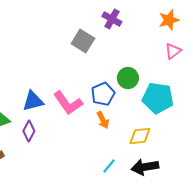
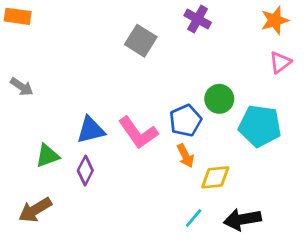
gray square: (83, 41) -> (141, 41), moved
yellow diamond: (140, 136) -> (215, 177), moved

